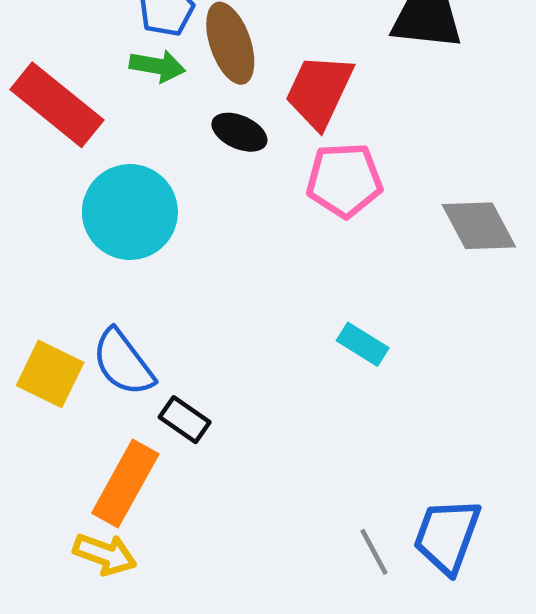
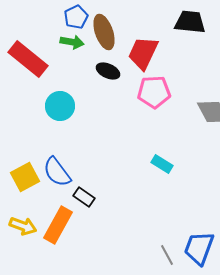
cyan circle: (130, 212) -> (60, 106), size x0.7
yellow square: (50, 374) -> (25, 177), turned 36
yellow arrow: (105, 554) -> (23, 226), moved

